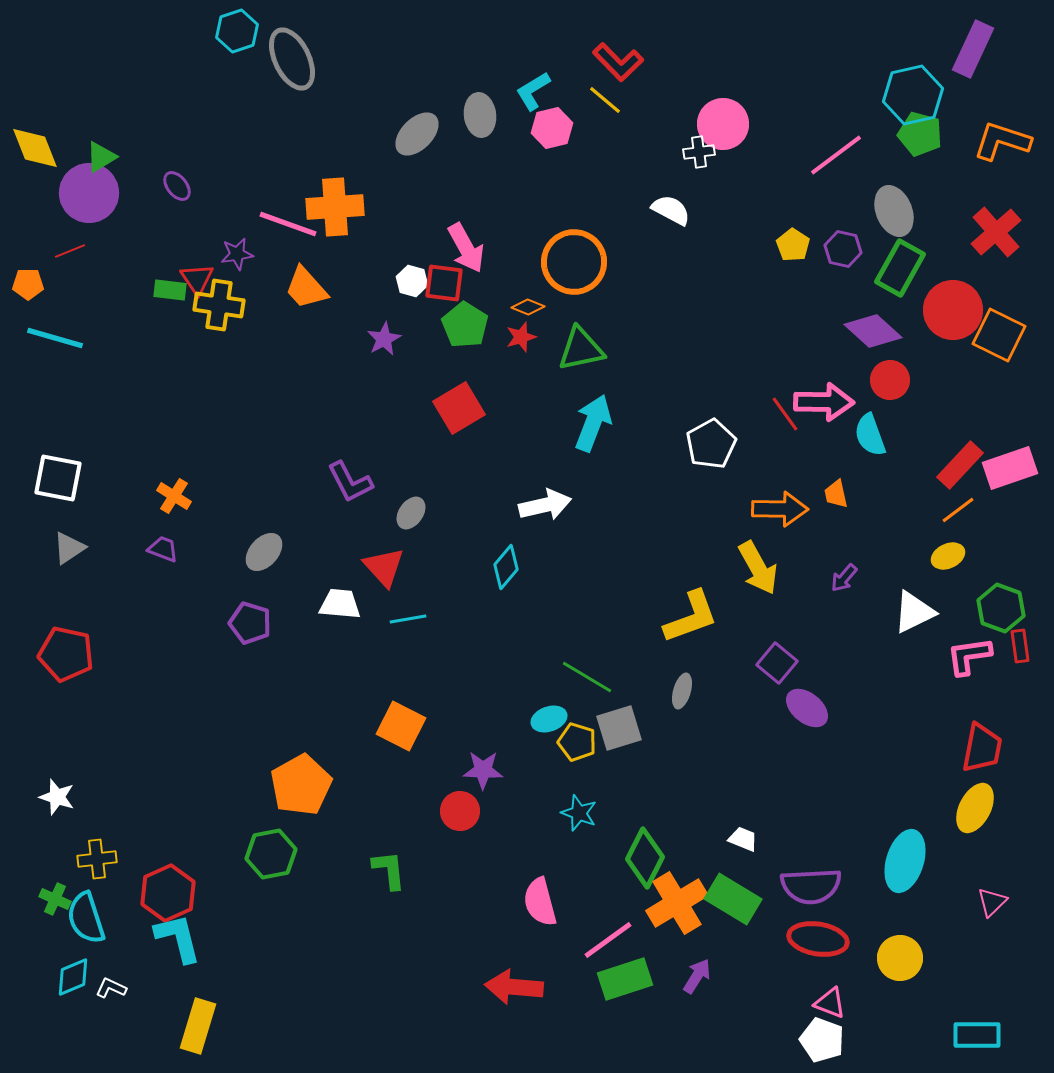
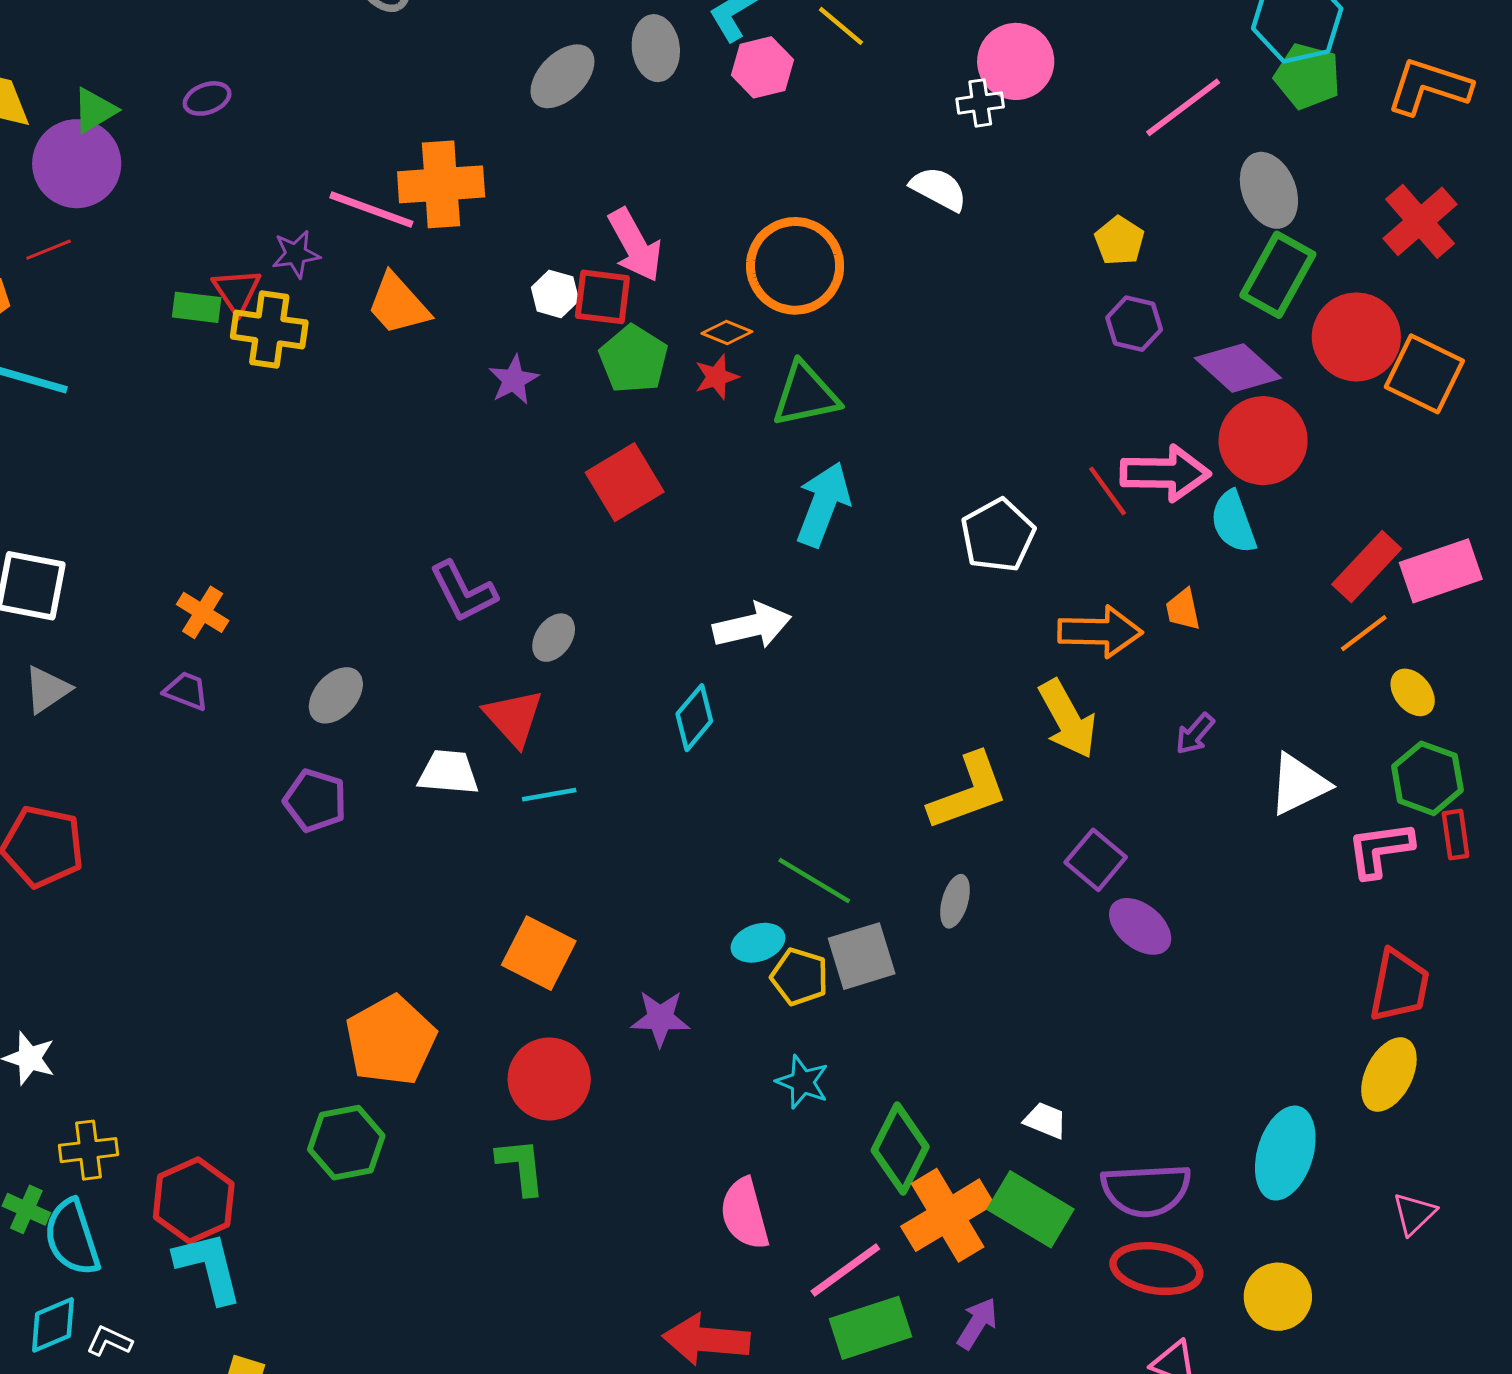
purple ellipse: (177, 186) -> (207, 98), moved, turned -72
purple hexagon: (843, 249) -> (1134, 324), moved
red circle: (890, 380) -> (1263, 441), size x1.5
yellow ellipse: (948, 556) -> (1413, 692), moved, turned 76
red circle: (460, 811) -> (549, 1079), moved, size x1.4

